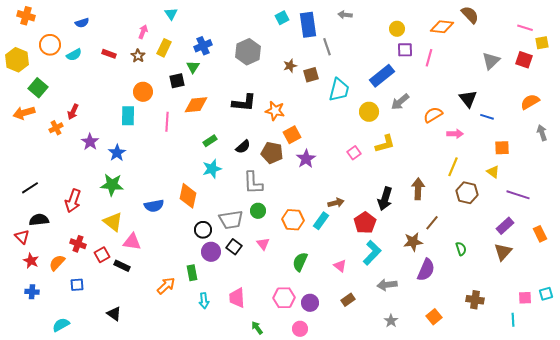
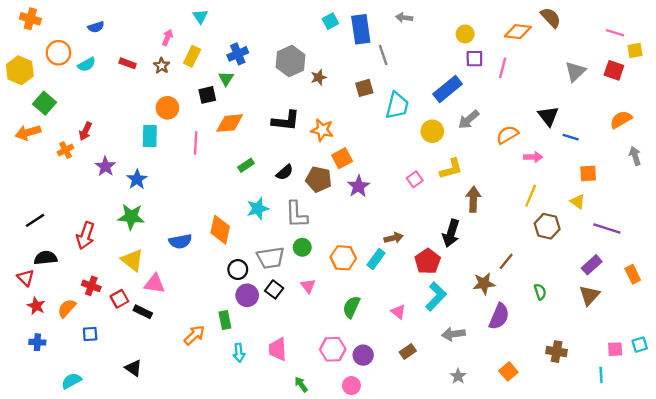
brown star: (290, 66) -> (319, 77), moved
cyan star: (212, 169) -> (258, 209), moved
brown arrow: (418, 189) -> (473, 199), moved

